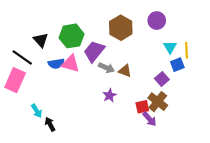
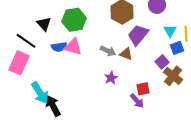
purple trapezoid: (94, 51) -> (138, 35), moved
brown cross: (158, 102) -> (173, 76), moved
cyan arrow: (37, 111) -> (40, 93), size x1.6
purple arrow: (150, 119) -> (137, 101), moved
black arrow: (50, 124) -> (53, 106), size x1.5

